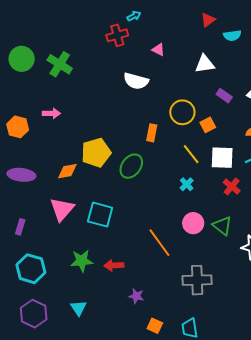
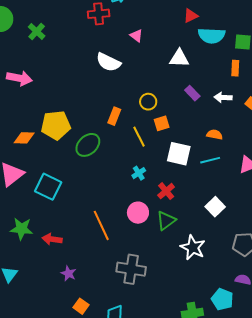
cyan semicircle: (232, 35) -> (212, 36), size x1.5
green cross: (60, 64) -> (37, 31), size x0.7
yellow circle: (182, 112) -> (148, 102), size x0.7
pink arrow: (51, 113) -> (19, 78), size x1.4
orange square: (208, 125) -> (162, 123), moved
yellow line: (191, 154) -> (139, 137), moved
red cross: (232, 187) -> (166, 191), moved
green triangle: (222, 226) -> (166, 220), turned 35

